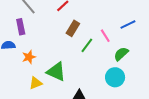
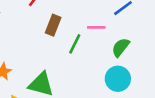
pink line: (105, 36) -> (96, 27), turned -48

